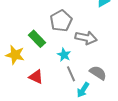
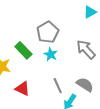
gray arrow: (86, 38) -> (86, 49), moved, turned -145
cyan star: (64, 55) -> (51, 54), moved

